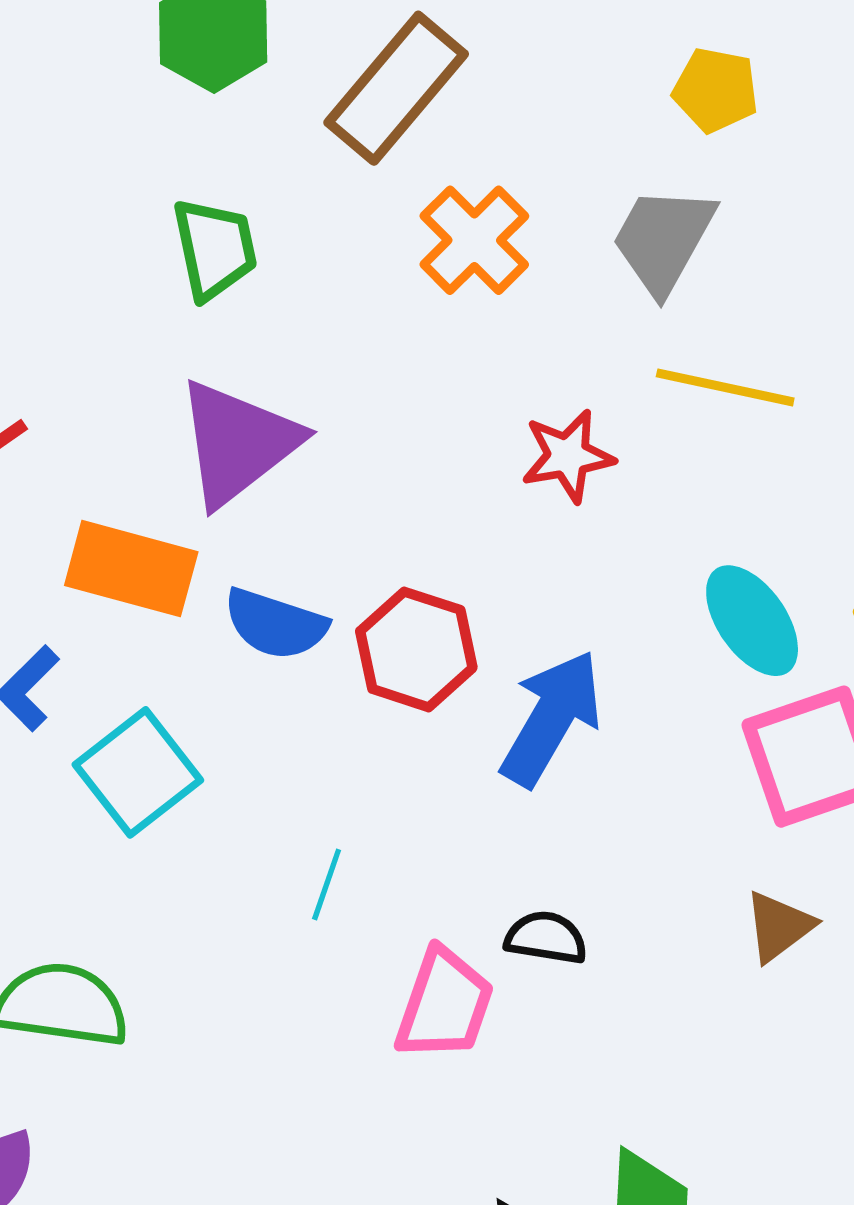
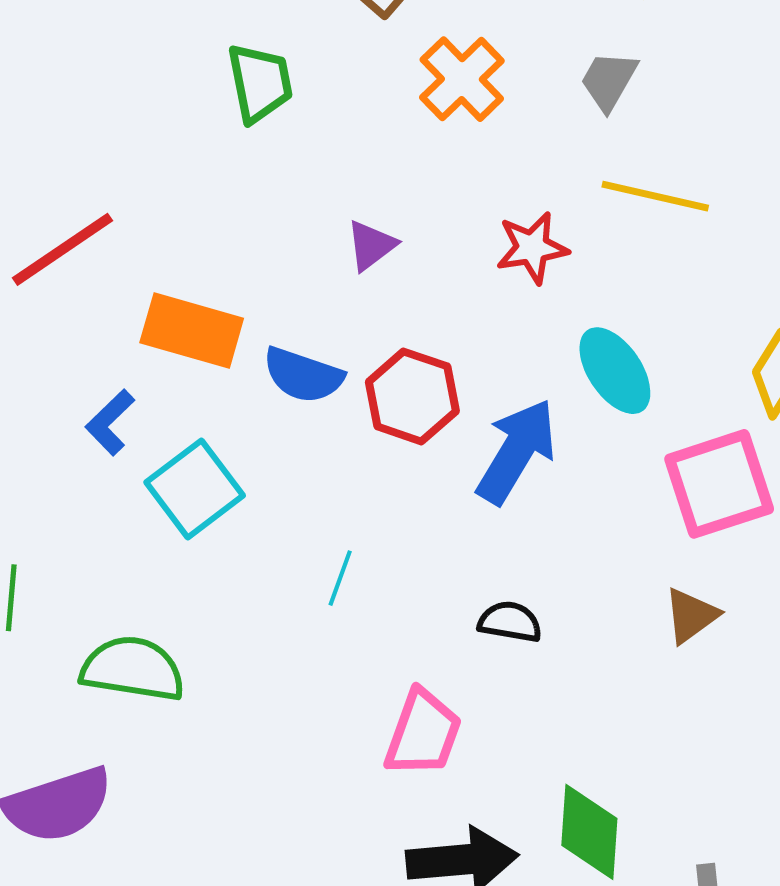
gray trapezoid: (663, 240) -> (609, 81), size x0.7
purple triangle: (238, 443) -> (371, 245), moved, size x0.5
cyan ellipse: (752, 621) -> (615, 371), moved
pink trapezoid: (444, 1004) -> (423, 733), moved

